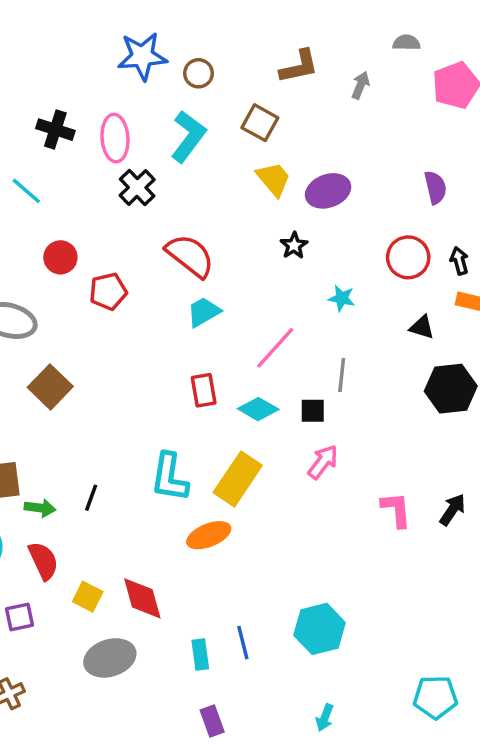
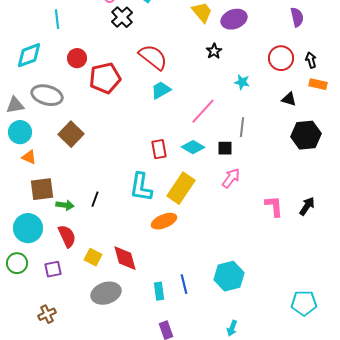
cyan line: (26, 191) -> (57, 19), turned 42
red pentagon: (108, 291) -> (105, 78), size x1.4
red rectangle: (204, 390) -> (159, 149), moved
cyan pentagon: (435, 697) -> (304, 303), moved

